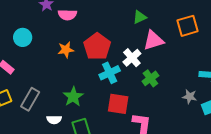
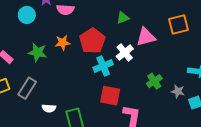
green triangle: (140, 17) -> (123, 18), moved
cyan circle: (23, 37) -> (27, 15), moved
green cross: (150, 78) -> (154, 81), moved
green star: (73, 97) -> (37, 52), moved, turned -30

